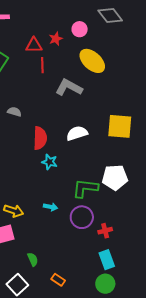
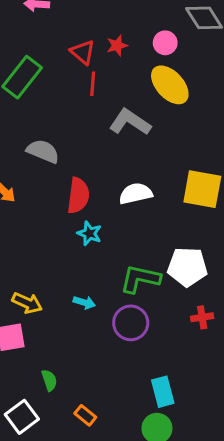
pink circle: (80, 29) -> (165, 43), moved
red triangle: (34, 45) -> (83, 52), turned 36
gray semicircle: (14, 112) -> (43, 151), size x1.5
red cross: (105, 231) -> (202, 317), moved

